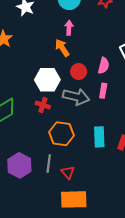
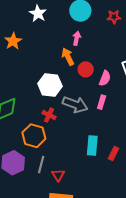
red circle: (79, 72) -> (86, 69), moved
red cross: (43, 105) -> (49, 115), moved
orange hexagon: (61, 134) -> (34, 136), moved

